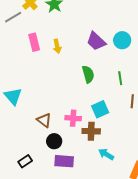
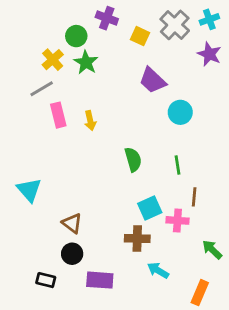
gray line: (13, 17) -> (42, 89), moved
purple trapezoid: (96, 41) -> (153, 80), moved
pink cross: (73, 118) -> (177, 220), moved
black circle: (54, 141) -> (72, 254), moved
black rectangle: (25, 161) -> (46, 280), turned 48

